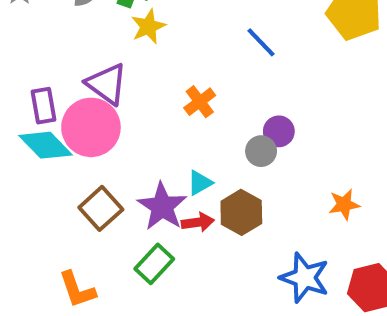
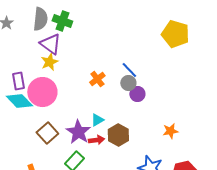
yellow star: (148, 27) -> (49, 62), moved
blue line: (261, 42) -> (129, 70), moved
purple triangle: (107, 84) -> (50, 44), moved
gray circle: (261, 151) -> (128, 83), moved

